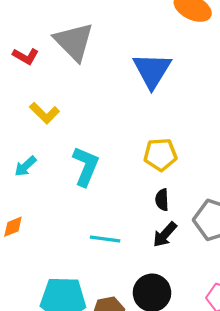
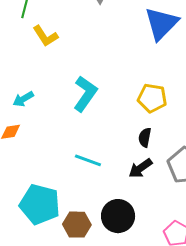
yellow L-shape: (44, 113) -> (45, 36), moved
cyan arrow: (25, 166) -> (23, 99), moved

